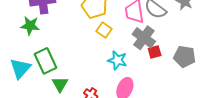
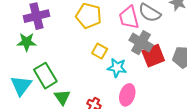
yellow square: (104, 30) -> (100, 51), moved
red square: (155, 52) -> (153, 56), size x1.6

